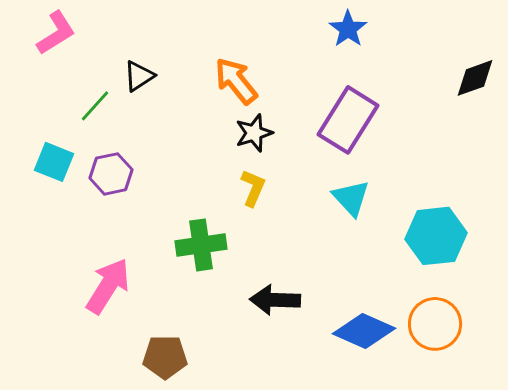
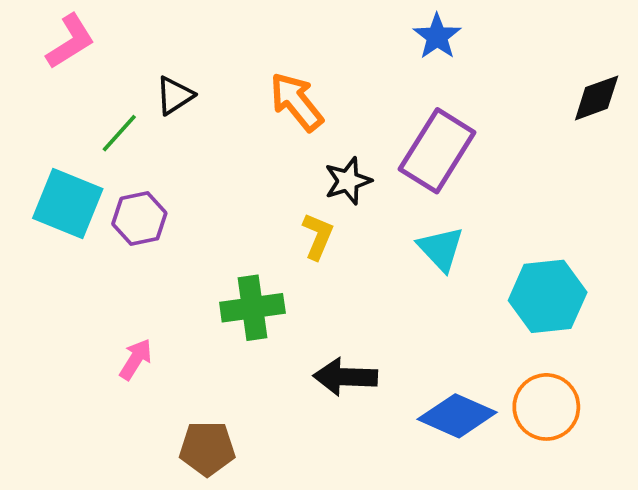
black star: (254, 133) -> (348, 181), moved
cyan square: (54, 162) -> (68, 203), size x1.4
pink arrow: (108, 286) -> (136, 359), size x0.6

